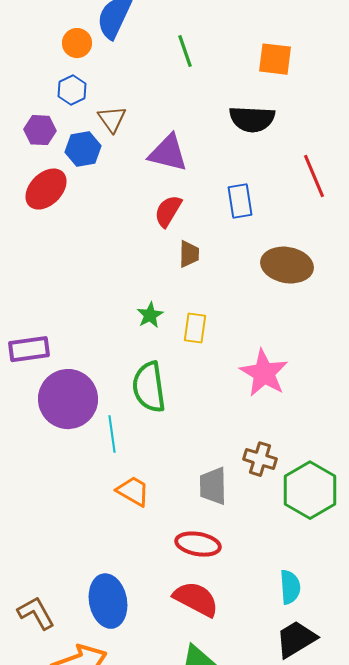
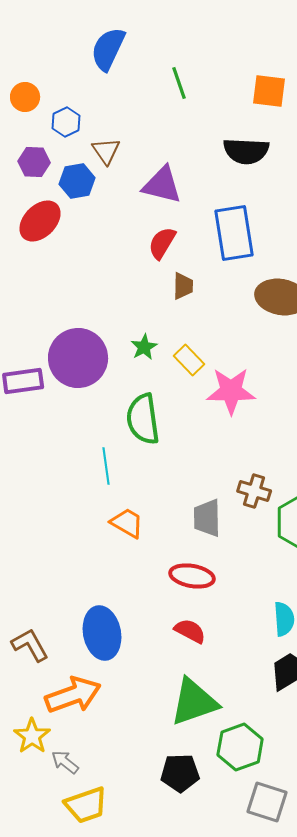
orange circle: (77, 43) -> (25, 97), moved
blue rectangle: (240, 201) -> (234, 233), size x1.6
yellow rectangle: (195, 328) -> (189, 360), turned -52
pink star: (264, 373) -> (231, 391), moved, turned -30
purple circle: (68, 399) -> (78, 358), moved
red semicircle: (196, 599) -> (190, 631), size x0.7

